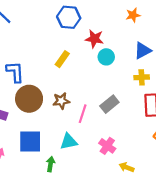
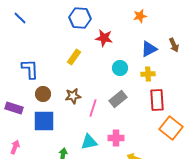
cyan circle: (106, 57) -> (120, 68), moved
brown circle: (29, 99) -> (43, 94), size x0.6
blue square: (30, 142) -> (44, 121), moved
cyan triangle: (69, 142) -> (89, 142), moved
pink cross: (107, 146) -> (116, 138), turned -35

